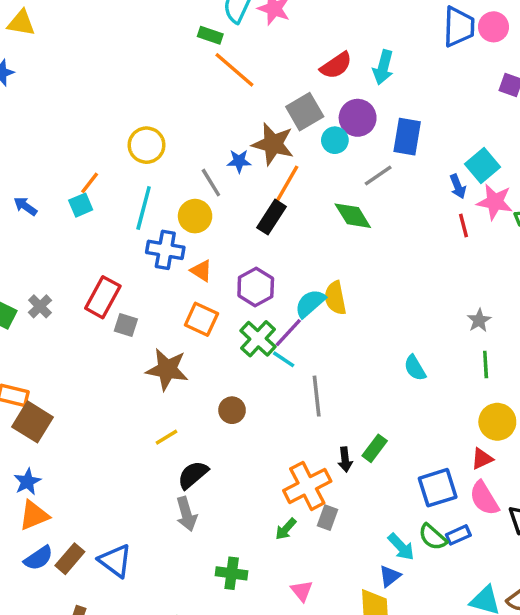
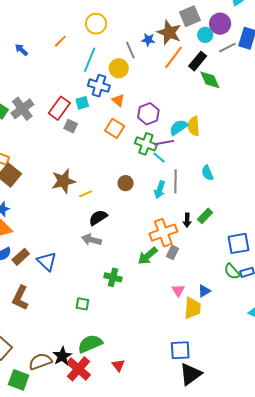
gray line: (378, 176) -> (227, 48), moved
cyan square: (81, 205) -> (82, 103), moved
black rectangle: (271, 217) -> (198, 61), moved
gray cross: (40, 306) -> (22, 109), size x1.6
purple line: (288, 333) -> (164, 143), turned 30
green cross: (258, 339) -> (146, 144), turned -30
cyan semicircle: (415, 368) -> (207, 173), moved
brown star: (167, 369) -> (63, 181), moved, turned -30
gray arrow: (186, 514) -> (91, 240), turned 114
green arrow: (286, 529) -> (148, 256), size x1.5
cyan arrow: (401, 547) -> (160, 190), moved, turned 54
pink triangle: (302, 591) -> (178, 290), moved

